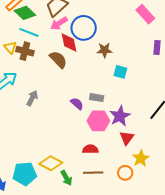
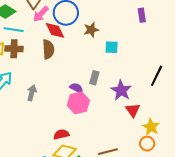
brown semicircle: (58, 60) -> (48, 49), turned 54
gray rectangle: (97, 98) -> (94, 78), turned -72
pink hexagon: (98, 121) -> (78, 103), moved
red semicircle: (90, 149) -> (61, 134), moved
orange circle: (125, 173) -> (147, 144), moved

